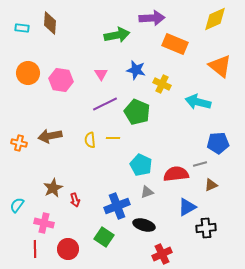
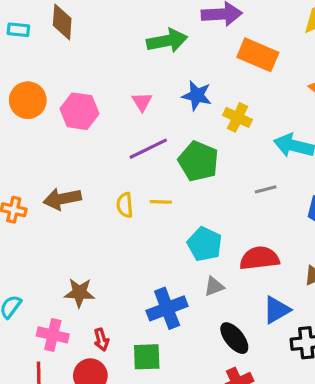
gray line: (200, 164) -> (266, 189), moved
brown star: (53, 188) -> (79, 293), moved, turned 30
red arrow: (75, 200) -> (101, 340), moved
black ellipse: (144, 225) -> (234, 338), moved, turned 35
green square: (104, 237) -> (147, 357), turned -36

